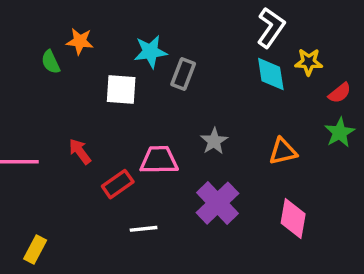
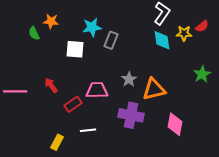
red semicircle: (340, 93) -> (202, 26), moved
orange triangle: (283, 151) -> (154, 89), moved, size x1.4
purple cross: (217, 203) -> (131, 115), turned -35
yellow rectangle: (35, 249) -> (57, 142), moved

